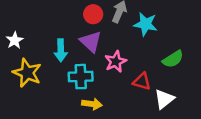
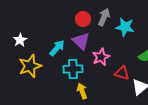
cyan arrow: (61, 50) -> (57, 48), turned -138
yellow star: (27, 73) -> (30, 66), turned 30
yellow arrow: (92, 104) -> (82, 91), turned -119

